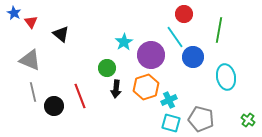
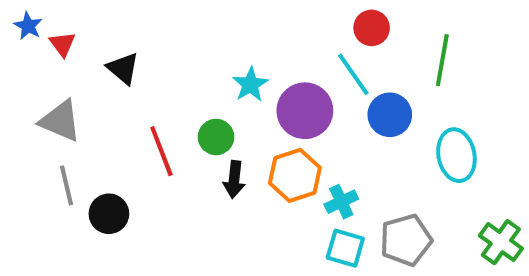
red line: (80, 96) -> (161, 151), moved
gray pentagon: (201, 119) -> (406, 240), turned -30
green cross: (248, 120) -> (501, 242), size x1.5

